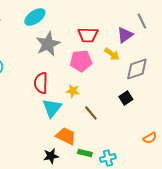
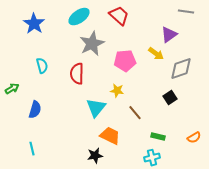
gray line: (142, 21) -> (186, 12), moved, turned -56
red trapezoid: (88, 35) -> (119, 16), moved, turned -140
red semicircle: (41, 83) -> (77, 74), moved
green rectangle: (85, 153) -> (158, 137), moved

